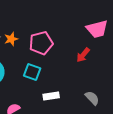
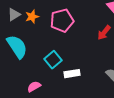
cyan square: (32, 72) -> (53, 60), moved, turned 30

